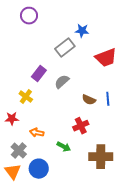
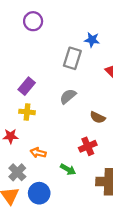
gray rectangle: (65, 48) -> (72, 58), turned -36
purple rectangle: (39, 74) -> (27, 86), moved
yellow cross: (26, 97) -> (27, 112), turned -32

